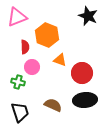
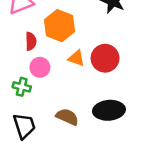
red circle: (82, 73) -> (105, 58), moved

